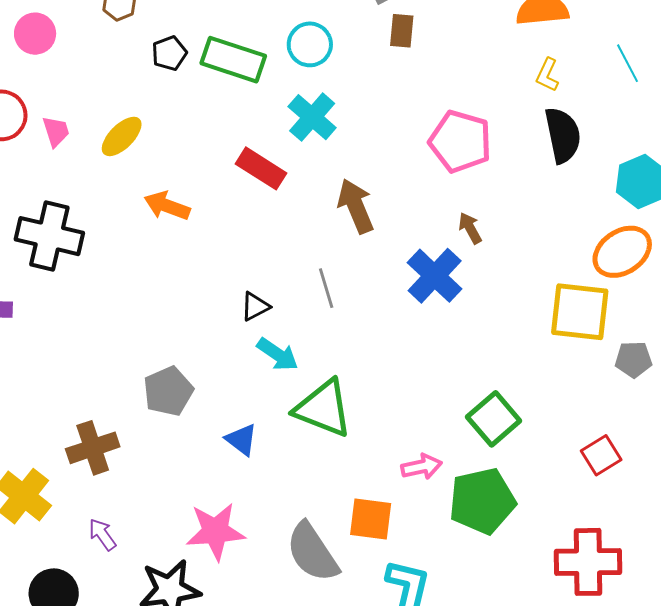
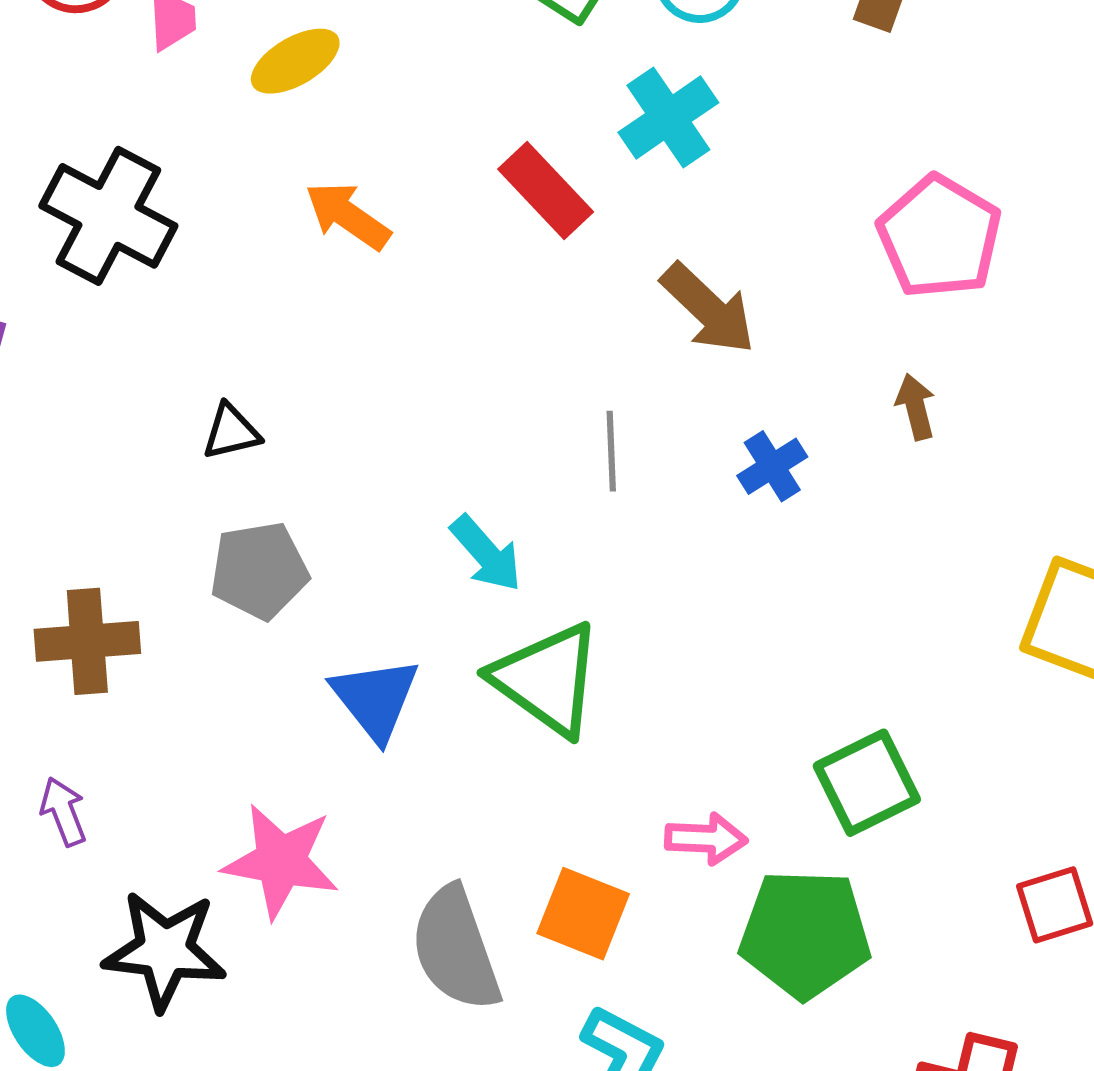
brown arrow: (356, 206) -> (708, 309), turned 142
blue cross: (435, 276) -> (772, 466), moved, size x0.6
black triangle: (255, 306) -> (231, 432), moved
blue triangle: (241, 440) -> (375, 699), size x1.4

